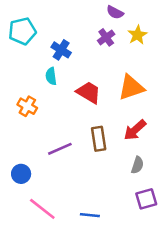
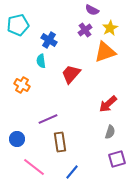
orange triangle: (131, 87) -> (105, 52), moved
red trapezoid: (89, 92) -> (71, 74), turned -80
brown rectangle: (99, 139) -> (60, 142), moved
blue line: (90, 215) -> (72, 172), turned -56

